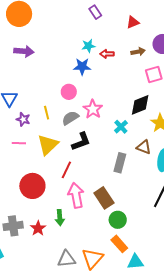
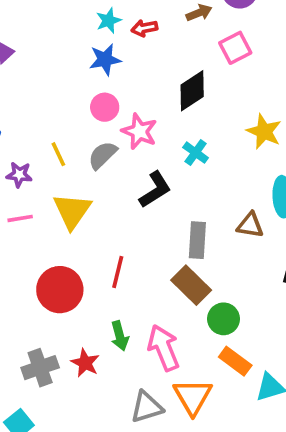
pink circle: (69, 92) -> (105, 107), moved
black diamond: (140, 105) -> (192, 91), moved
black L-shape: (81, 142) -> (155, 190), moved
brown triangle: (144, 147) -> (250, 225), moved
gray rectangle: (120, 163) -> (197, 240), moved
red line: (66, 170) -> (118, 272), moved
pink arrow: (76, 195) -> (164, 348), moved

